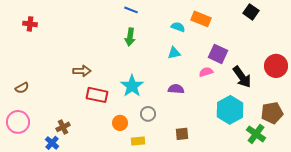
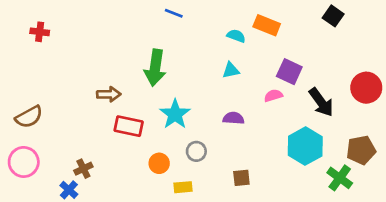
green arrow: (130, 37) -> (155, 68), moved, size x1.5
brown semicircle: (22, 88) -> (29, 117), size x1.5

